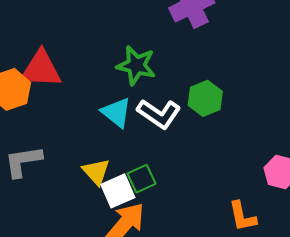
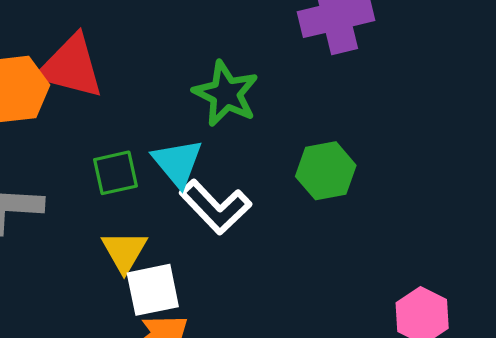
white L-shape: (159, 114) -> (215, 207), moved
green square: (141, 179) -> (116, 173), moved

